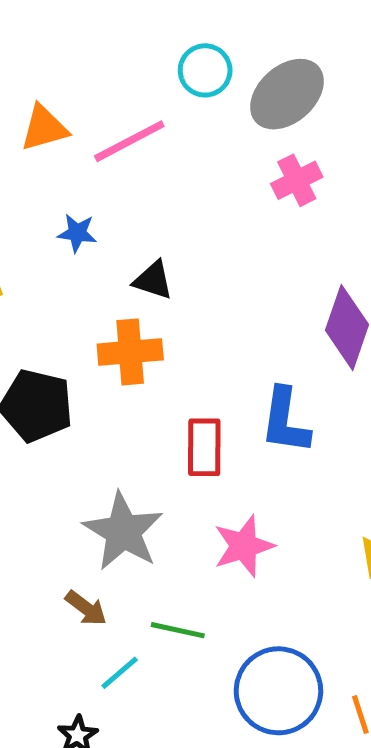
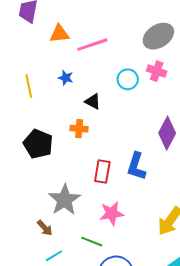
cyan circle: (205, 70) -> (128, 79), moved
pink cross: (297, 180) -> (157, 71), turned 36
orange cross: (130, 352) -> (79, 129), size x0.7
green line: (178, 630) -> (92, 242), moved

